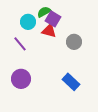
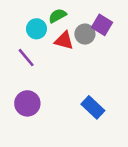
purple square: (53, 19) -> (102, 25), moved
gray circle: (74, 42) -> (85, 34), moved

